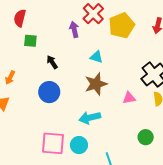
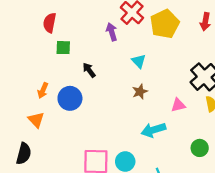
cyan triangle: (97, 57) -> (139, 61), turned 32
brown star: (96, 84) -> (140, 92), size x0.6
blue circle: (49, 92) -> (70, 98), moved
cyan arrow: (90, 118) -> (153, 130), moved

